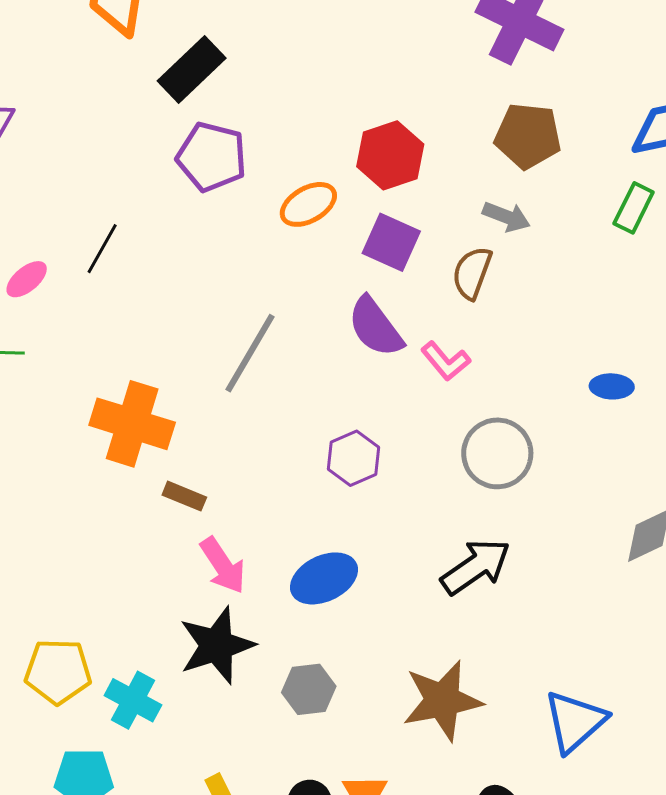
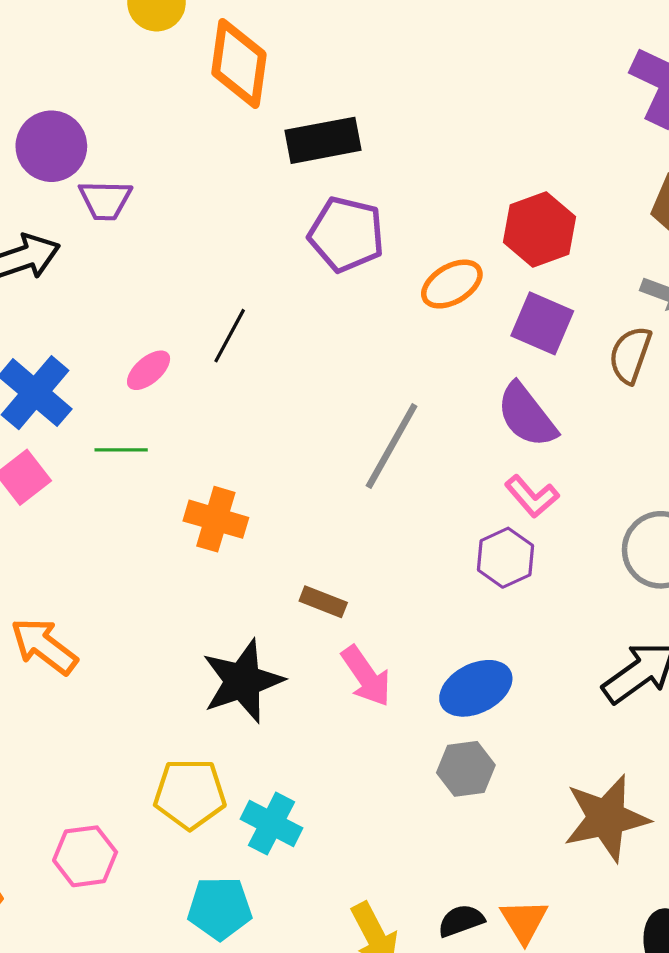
black rectangle: (192, 70) -> (323, 140), turned 34
pink L-shape: (446, 361) -> (532, 496), moved
orange cross: (132, 424) -> (216, 519), moved, size x0.7
black star: (217, 645) -> (243, 681), moved
gray hexagon: (309, 689) -> (466, 769), moved

